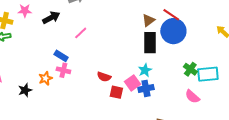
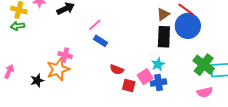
blue rectangle: (61, 56) -> (101, 41), moved
green cross: (190, 69) -> (204, 65), size x1.5
pink cross: (63, 70) -> (65, 55), moved
orange star: (45, 78) -> (58, 69), size x1.6
pink semicircle: (192, 97) -> (205, 92), turned -56

